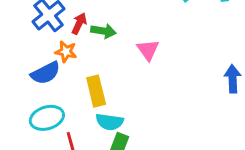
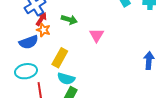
red arrow: (79, 23) -> (41, 19), moved
yellow rectangle: (96, 91) -> (60, 58), turned 36

